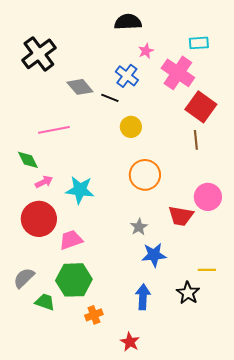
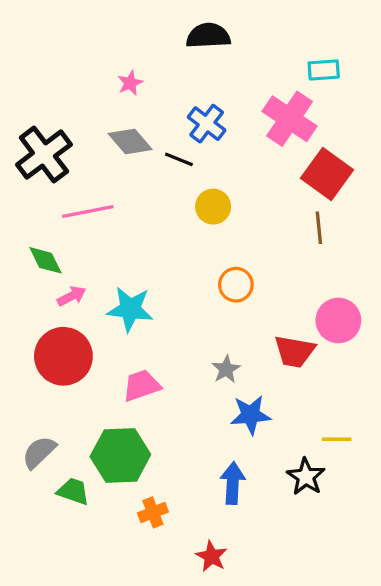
pink star: (146, 51) -> (130, 83), moved
black cross: (39, 54) -> (44, 155), moved
orange circle: (145, 175) -> (236, 285), size x0.7
pink trapezoid: (71, 240) -> (142, 386), moved

